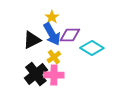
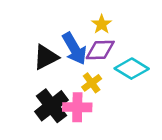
yellow star: (52, 17) -> (102, 24), moved
yellow cross: (54, 57) -> (92, 83), moved

